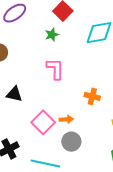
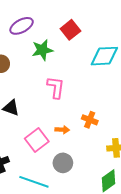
green star: (52, 35) -> (42, 50), moved, size x1.5
orange arrow: (66, 119) -> (62, 130), moved

